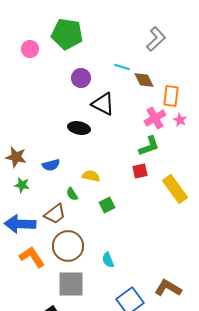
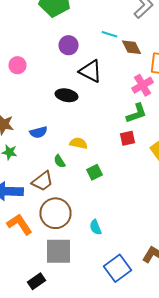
pink circle: (30, 49) -> (18, 65), moved

